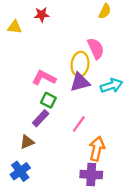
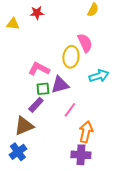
purple triangle: (80, 82) -> (60, 85), moved
green square: (48, 100) -> (43, 89), turned -32
brown triangle: (27, 142) -> (24, 126), size x1.5

